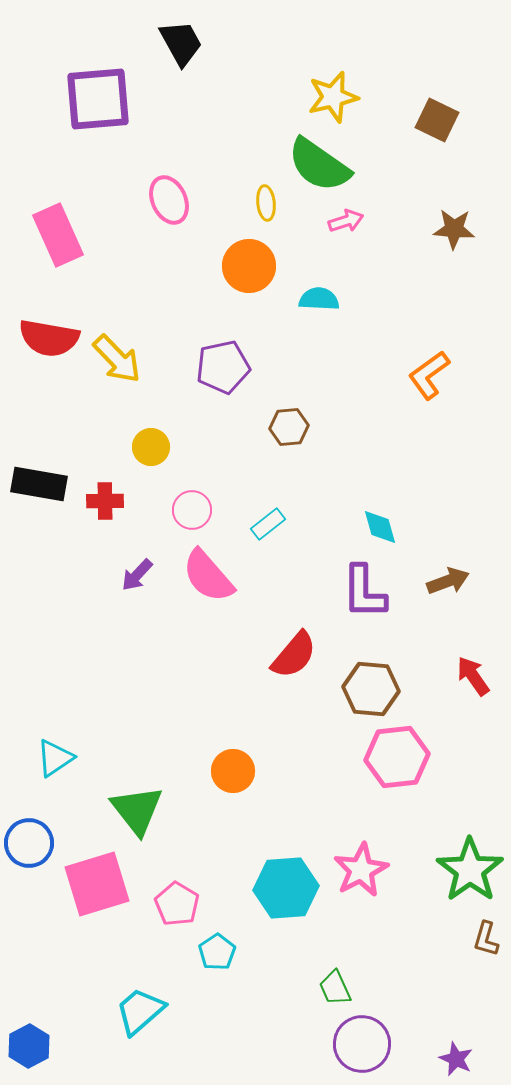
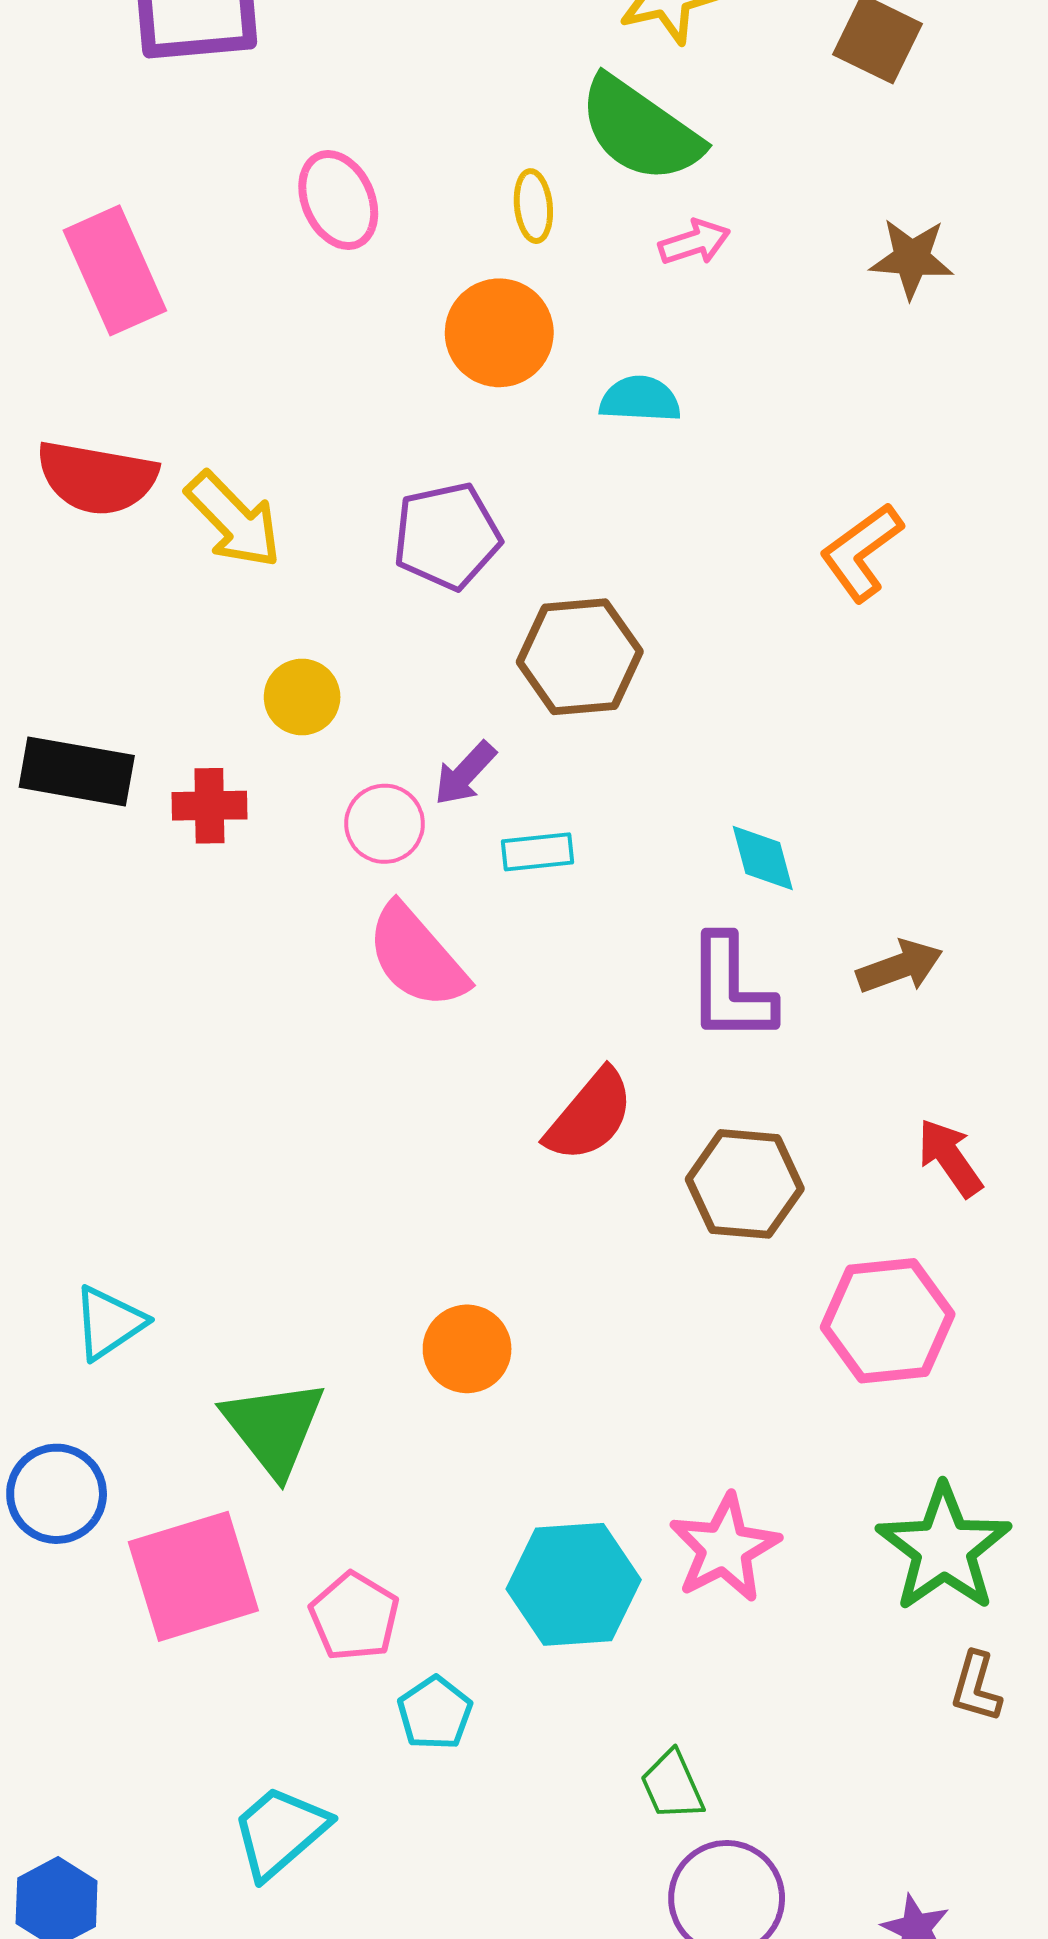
brown hexagon: (289, 427) -> (580, 657), size x1.5
cyan rectangle: (268, 524) -> (537, 852), turned 32
purple arrow: (137, 575) -> (465, 773), moved
pink hexagon: (397, 757) -> (888, 1321), moved

